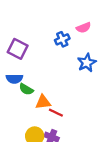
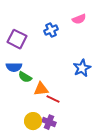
blue cross: (62, 39) -> (51, 30), moved
blue star: (87, 63) -> (82, 68), moved

